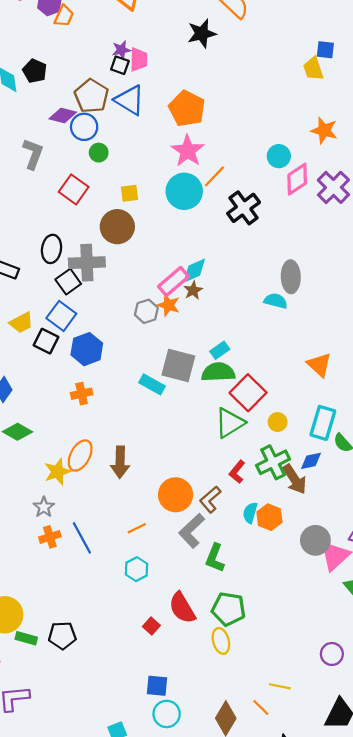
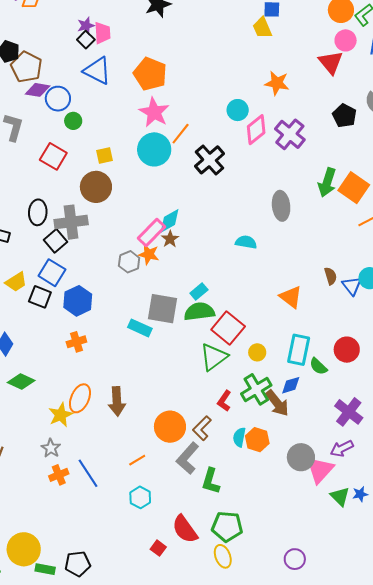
black square: (120, 65) -> (86, 40), turned 30
brown pentagon: (92, 96) -> (26, 67), moved
gray ellipse: (291, 277) -> (281, 206), moved
purple circle: (332, 654) -> (295, 559), moved

